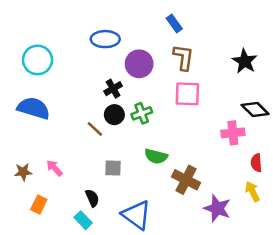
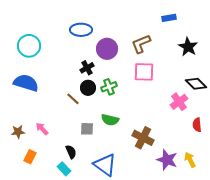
blue rectangle: (174, 23) -> (169, 18), moved, turned -64
brown L-shape: (183, 57) -> (141, 44), turned -120
pink cross: (233, 133) -> (179, 102), turned -30
green semicircle: (156, 156) -> (110, 120), moved
yellow arrow: (252, 191) -> (190, 160), moved

